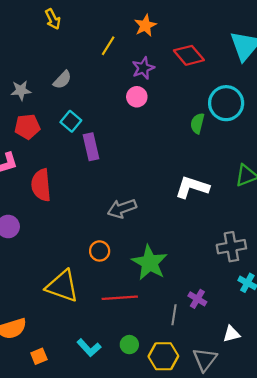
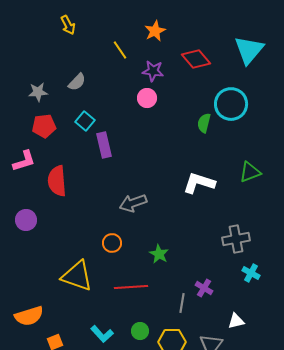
yellow line: (108, 46) -> (120, 50), turned -66
purple star: (143, 68) -> (153, 71), turned 30
green star: (150, 263) -> (159, 254), size x0.6

